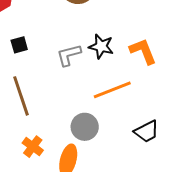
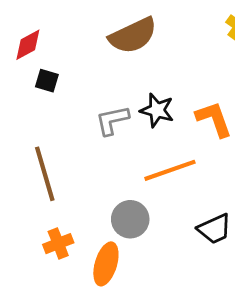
black square: (19, 45) -> (47, 81), moved, turned 30
orange cross: (33, 147) -> (58, 244), turned 30

